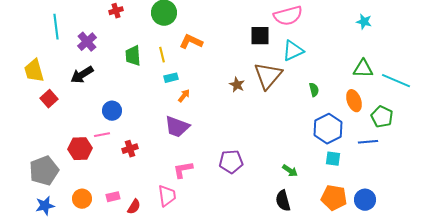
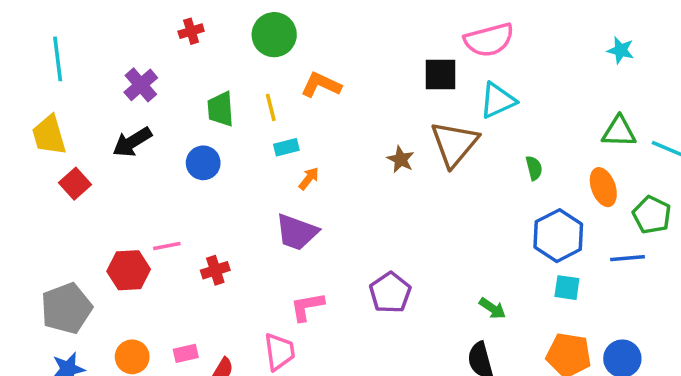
cyan line: (56, 27) -> (58, 59), moved
blue circle: (112, 111) -> (203, 163), moved
purple pentagon: (231, 162) -> (390, 293), turned -30

